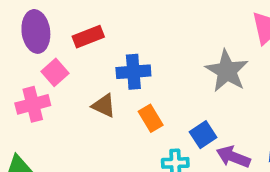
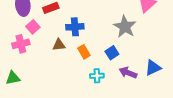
brown triangle: (104, 106) -> (59, 45), turned -32
blue square: (203, 135) -> (112, 53), moved

